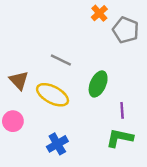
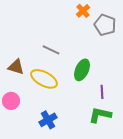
brown triangle: (19, 80) -> (16, 67), turned -30

